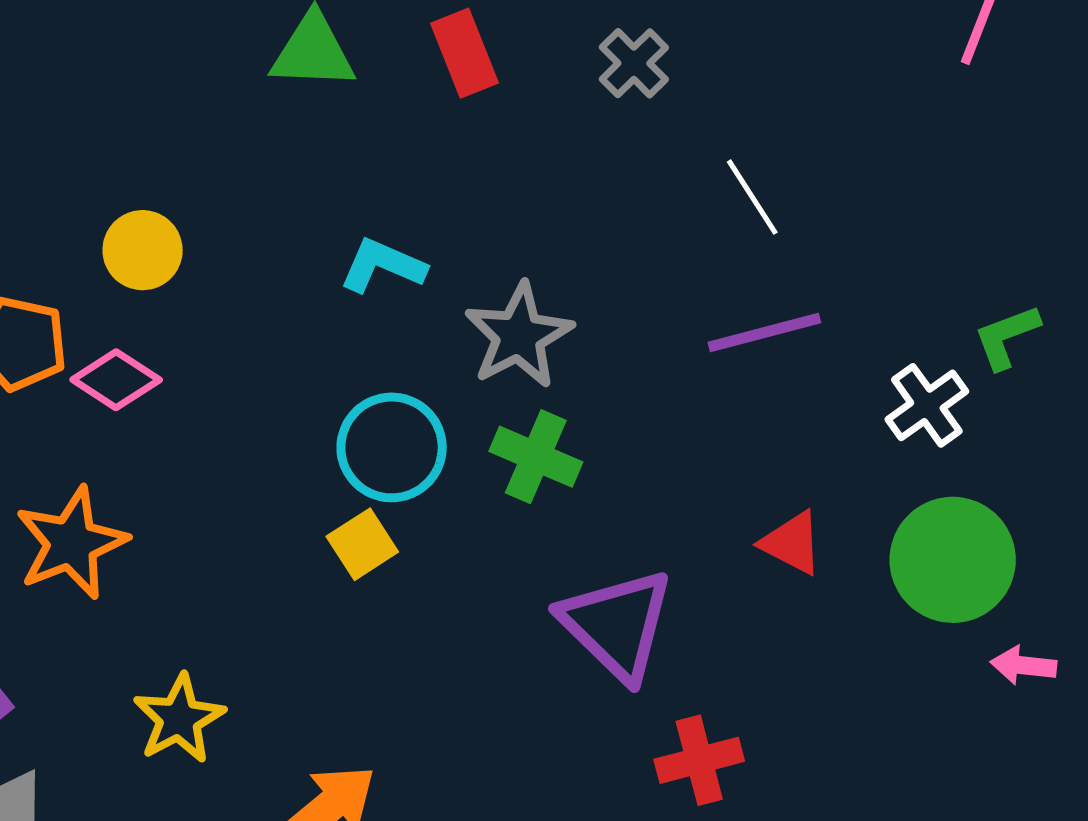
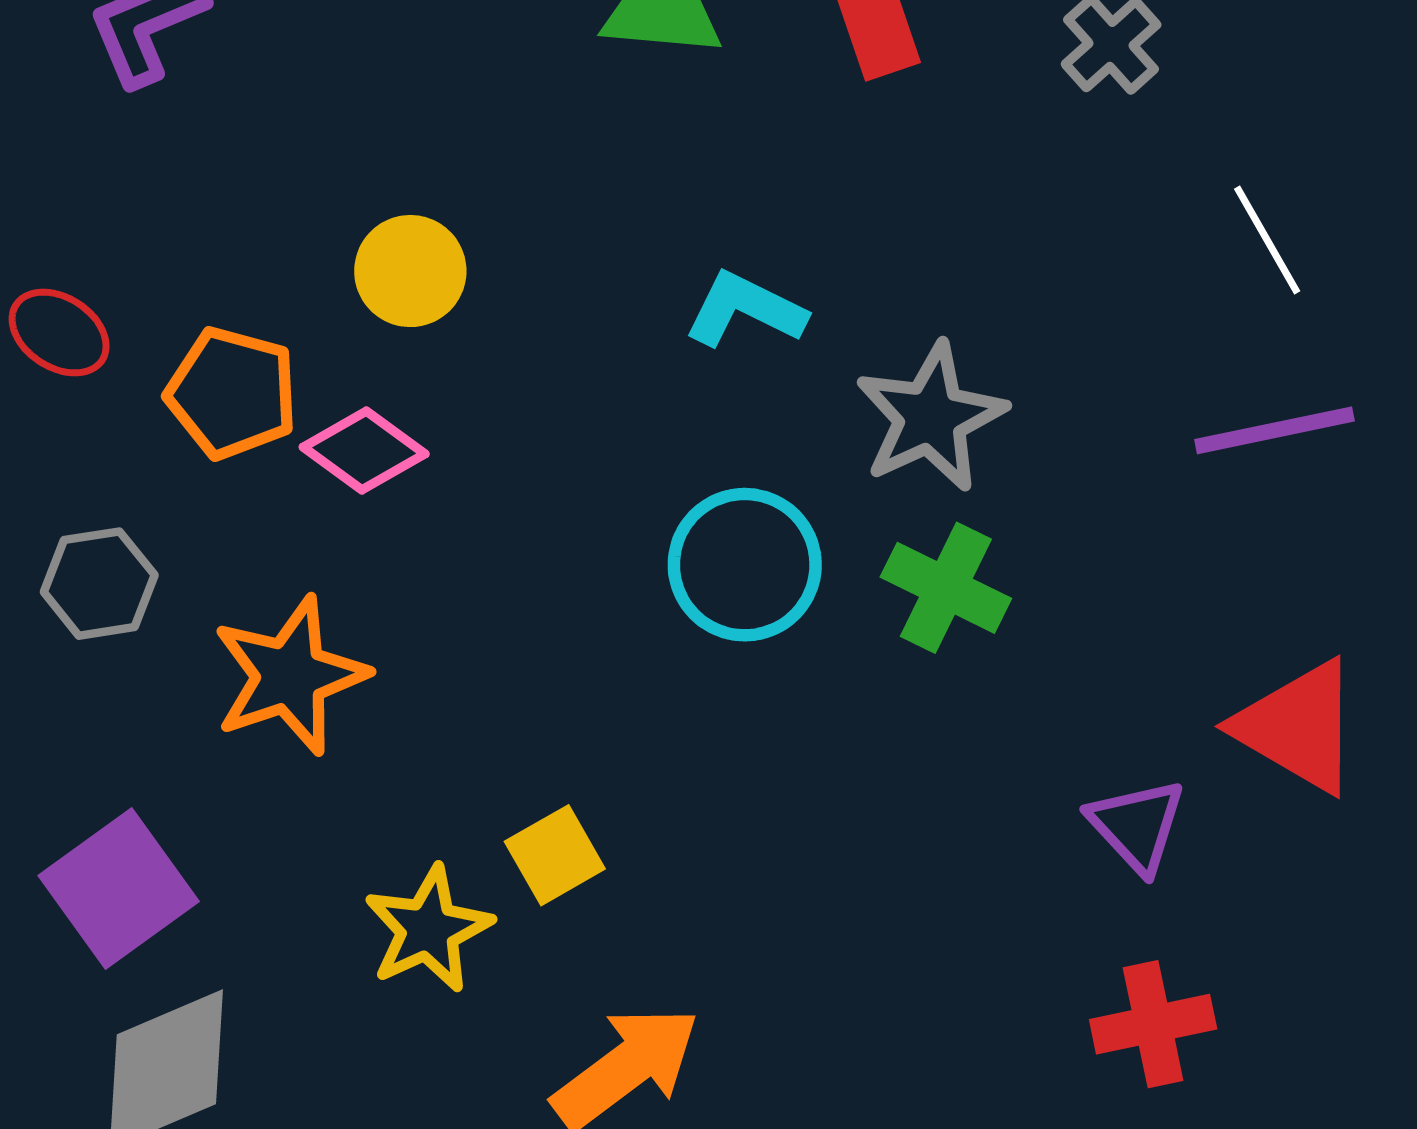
red triangle: (792, 543) -> (1298, 727), size x1.5
yellow square: (362, 544) -> (555, 855), moved
purple triangle: (617, 625) -> (1137, 826), moved, size x0.6

